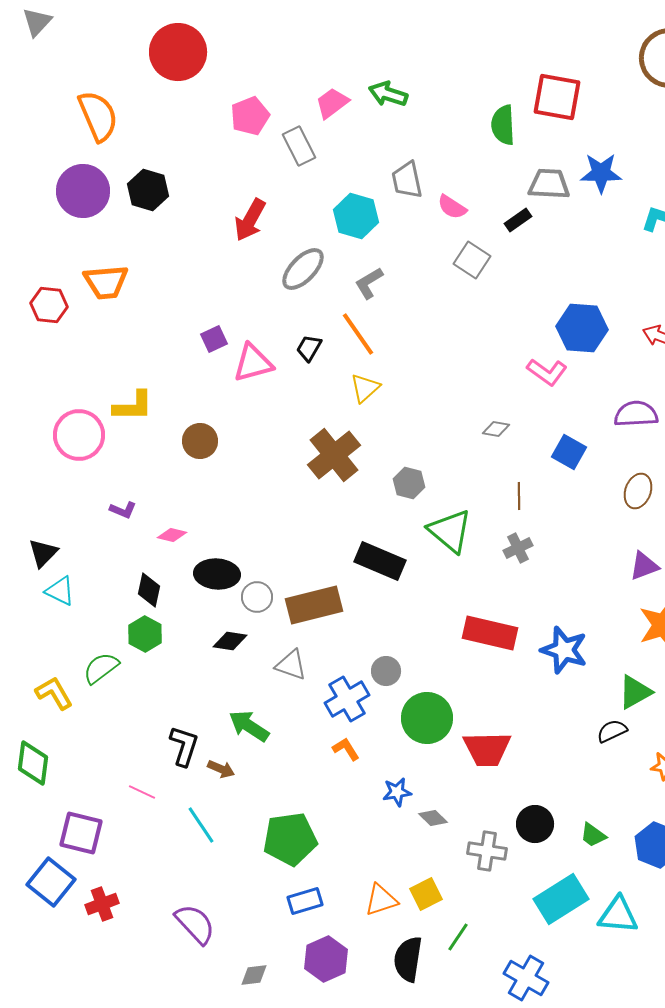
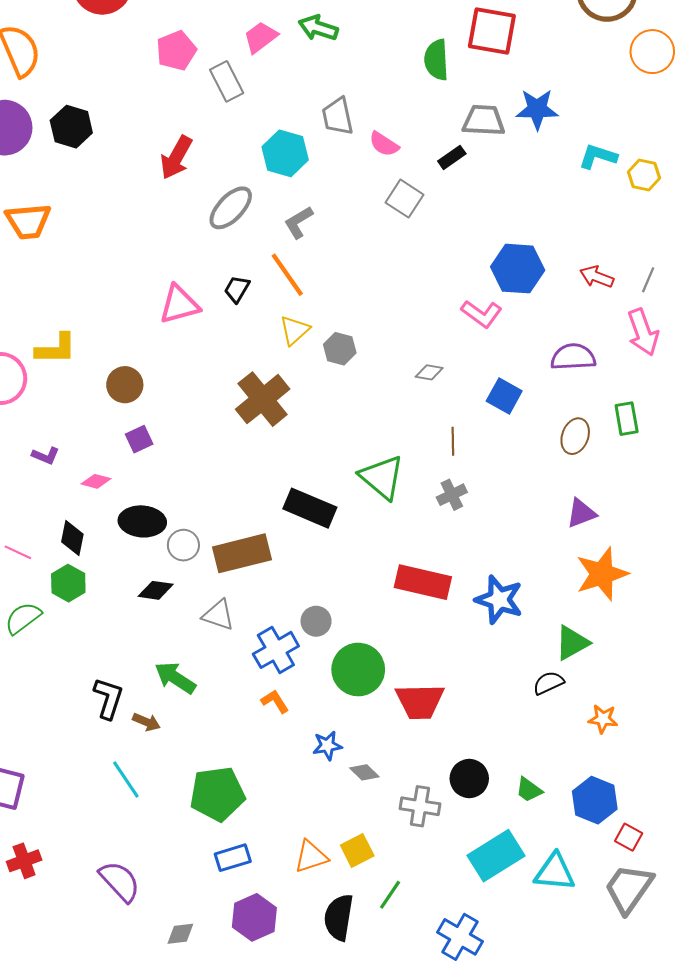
purple square: (214, 339) -> (139, 439), moved
gray hexagon: (409, 483) -> (340, 349), moved
pink line: (142, 792) -> (18, 552), moved

